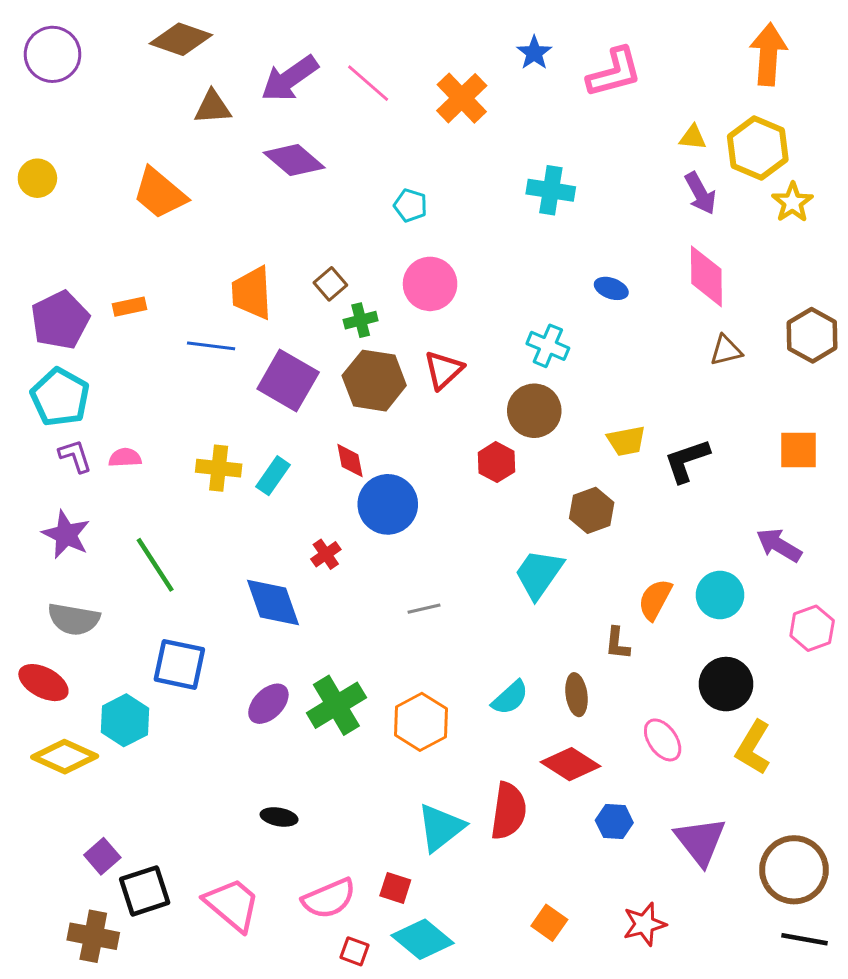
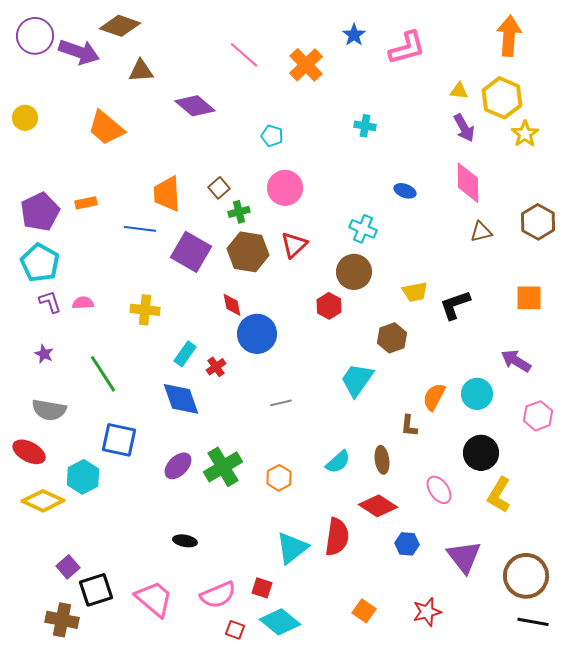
purple arrow: (290, 79) -> (79, 52), moved, turned -126
cyan cross: (551, 190) -> (365, 126), size x0.7
cyan rectangle: (273, 476) -> (185, 354), moved
purple star: (66, 535) -> (44, 354), size x0.6
orange hexagon: (421, 722) -> (279, 478), size x0.7

